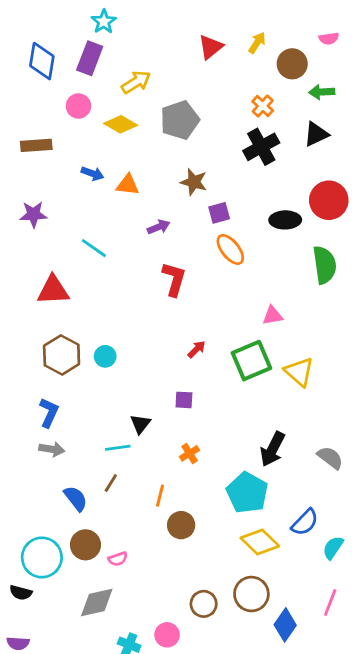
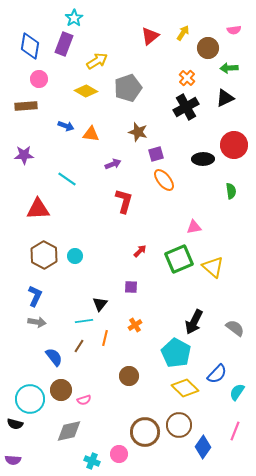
pink circle: (78, 106) -> (39, 79), moved
green semicircle: (325, 265) -> (231, 191), size x0.6
orange line: (160, 496) -> (105, 338), moved
brown circle: (204, 604) -> (145, 432), size x1.5

